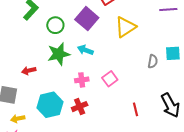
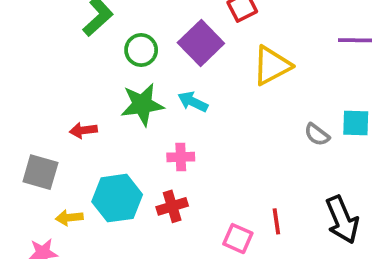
gray semicircle: (153, 61) -> (317, 135), turned 112
pink square: (110, 79) -> (238, 239), moved, turned -35
yellow arrow: (18, 119) -> (69, 218), moved

